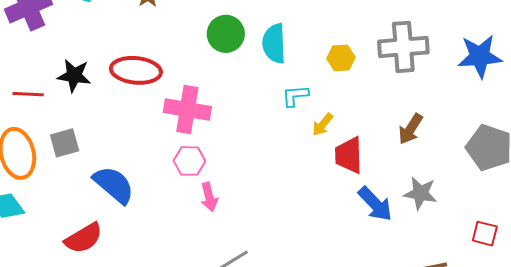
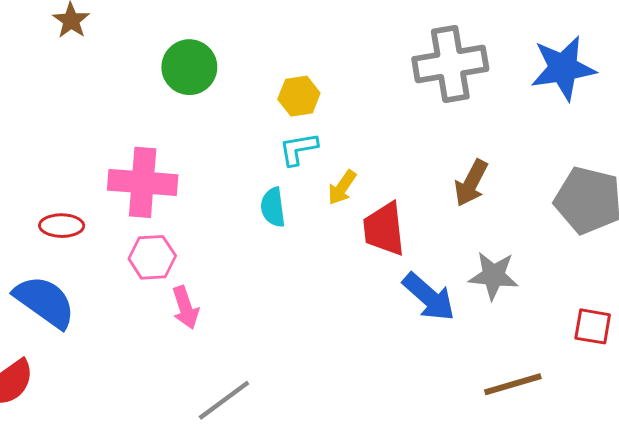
cyan semicircle: (274, 43) -> (273, 207), moved, size x0.7
yellow hexagon: (341, 58) -> (299, 96), moved
red ellipse: (136, 70) -> (62, 226), moved, size x0.6

